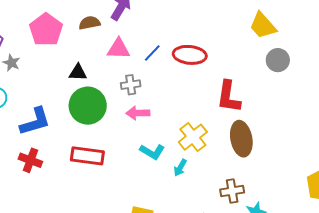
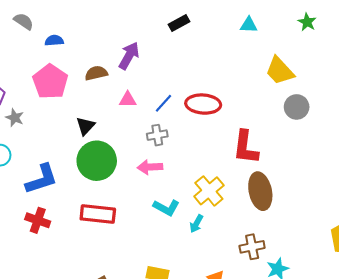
pink triangle: (119, 49) -> (128, 100), size x0.7
black triangle: (78, 72) -> (85, 126), turned -48
gray cross: (131, 85) -> (157, 135), moved

